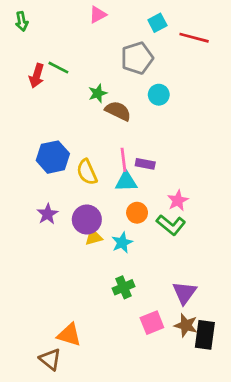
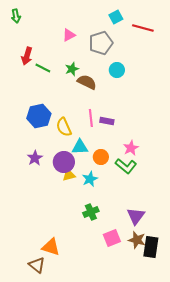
pink triangle: (98, 15) -> (69, 35), moved
green line: (58, 68) -> (43, 68), moved
cyan triangle: (126, 182) -> (80, 147), moved

